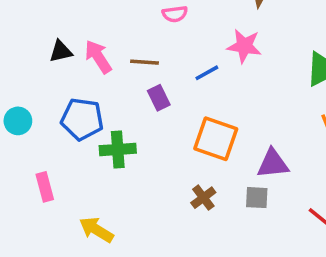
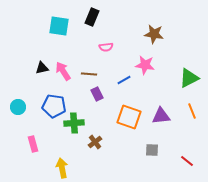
purple triangle: (273, 164) -> (161, 116), moved
brown cross: (203, 198) -> (95, 142), moved
yellow arrow: (96, 230) -> (62, 168), turned 48

